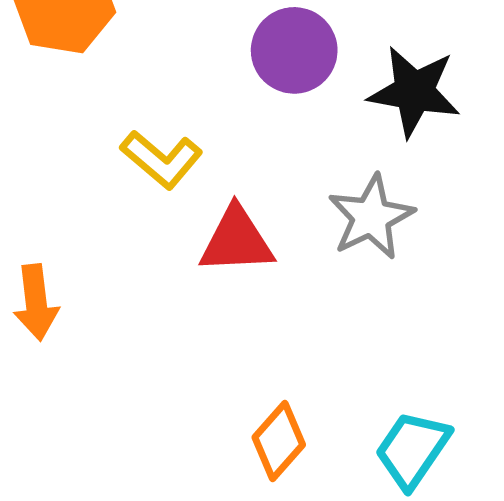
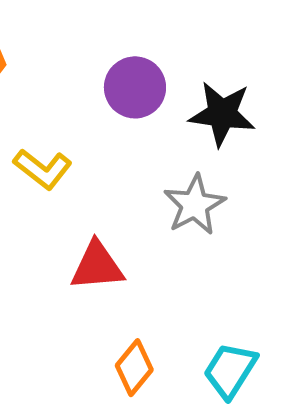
red triangle: (237, 241) -> (97, 266), moved

